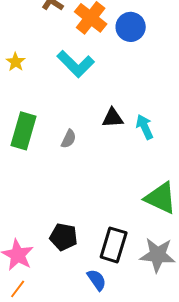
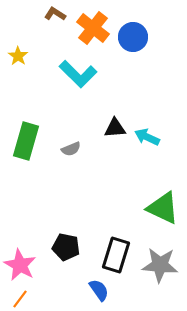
yellow star: (16, 62) -> (18, 56), moved
cyan arrow: (145, 127) -> (147, 137), turned -40
gray semicircle: (69, 139) -> (71, 149), turned 42

